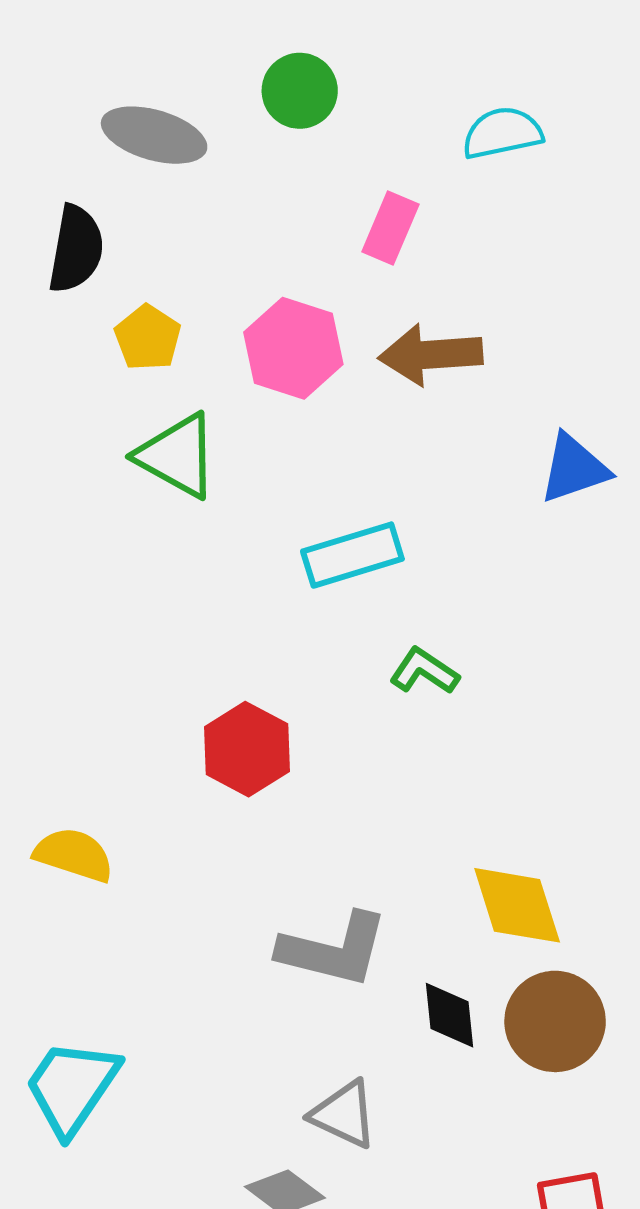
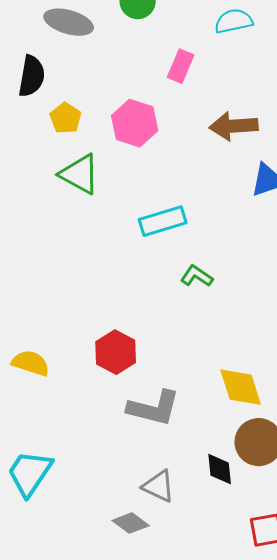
brown arrow: (431, 355) -> (234, 126), moved
red hexagon: (247, 749) -> (116, 352), moved
black diamond: (450, 1015) -> (220, 469), moved

